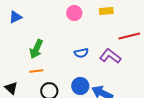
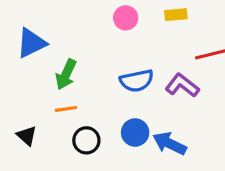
blue triangle: (15, 17) -> (31, 43), moved, size x1.5
blue semicircle: (81, 53) -> (137, 81), size x1.5

